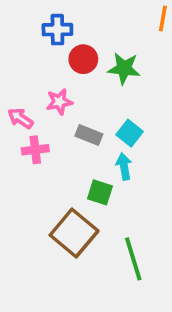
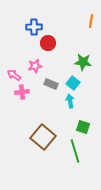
green star: (124, 68) -> (83, 62), moved
green square: (100, 192) -> (83, 127), moved

